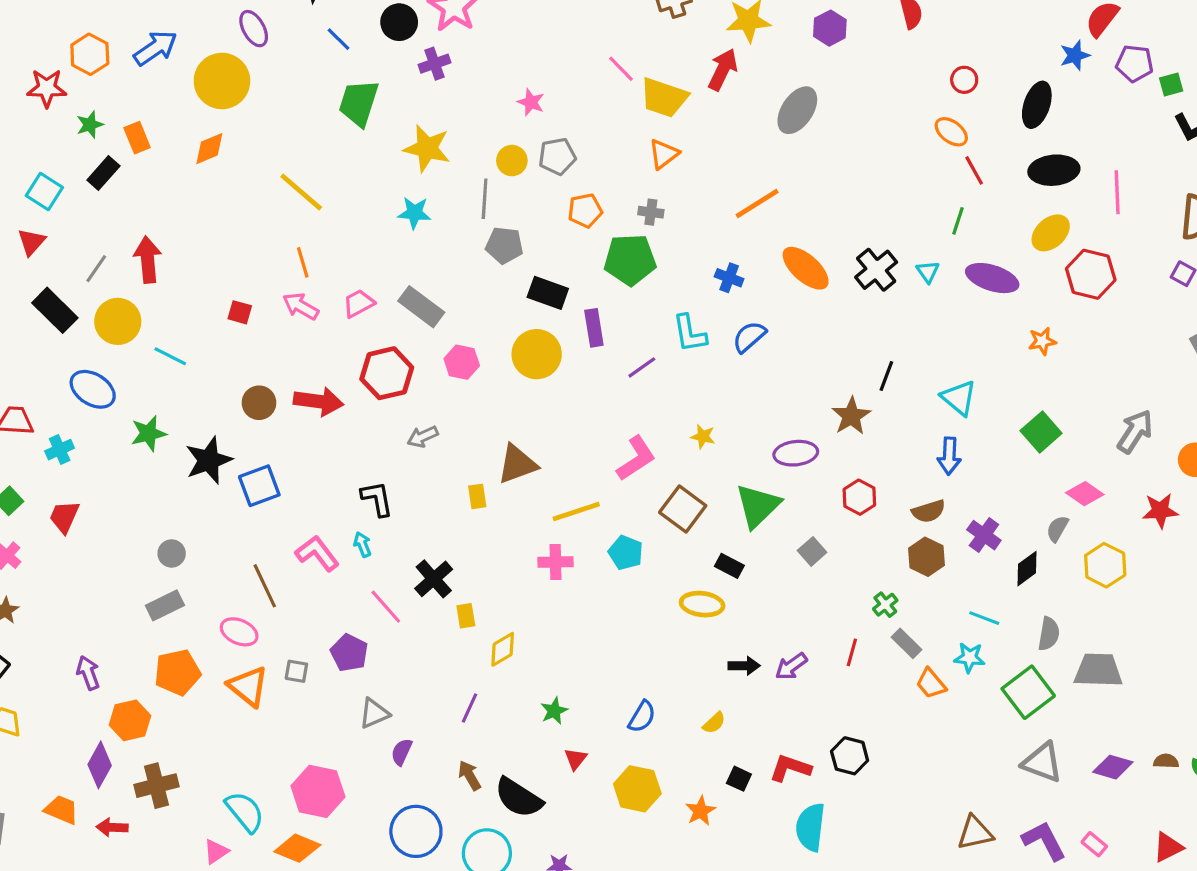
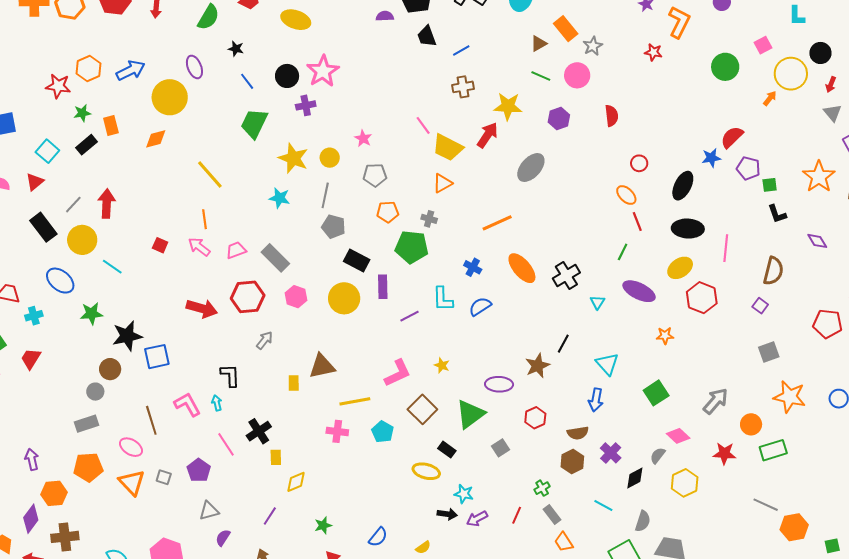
yellow circle: (512, 161) -> (330, 158), moved
cyan triangle: (928, 272) -> (597, 302), moved
brown circle: (259, 403) -> (110, 369), moved
gray arrow: (423, 437) -> (265, 340), turned 144
cyan star: (969, 658) -> (464, 494), moved

